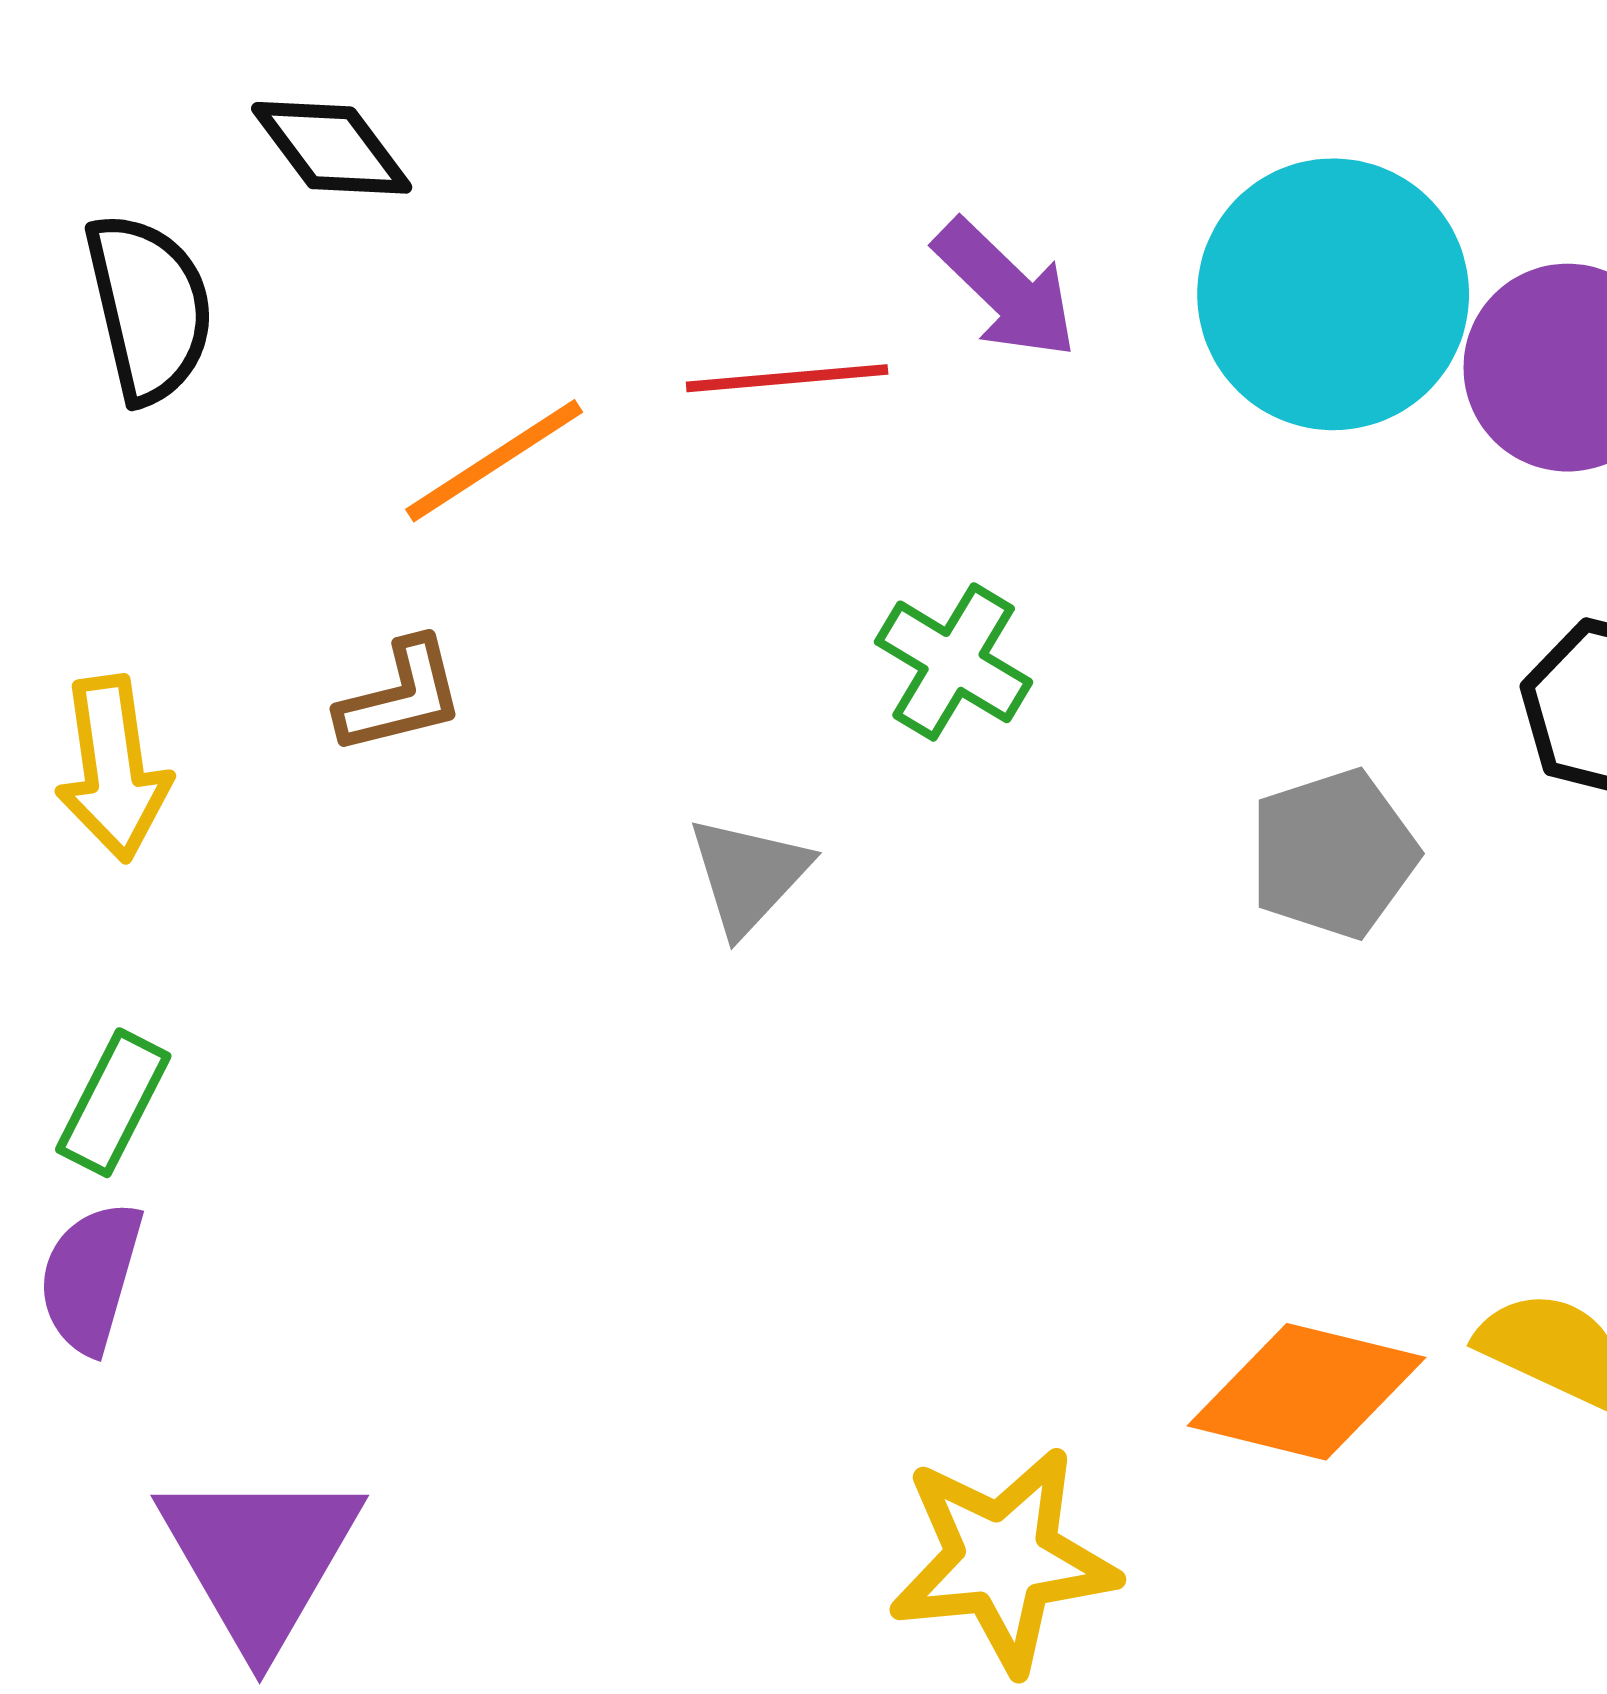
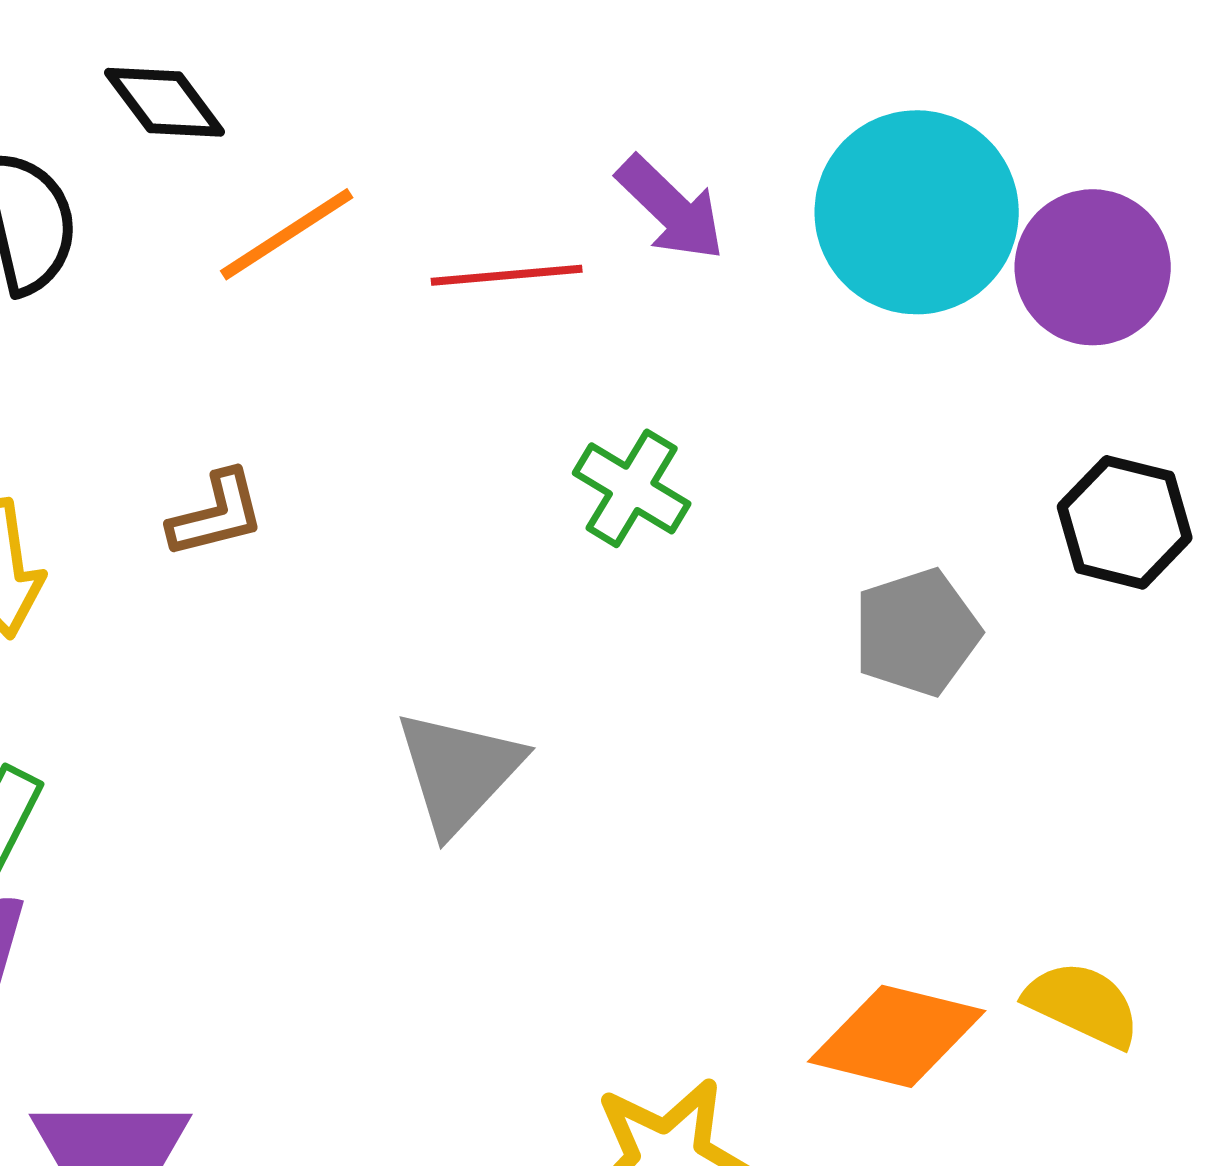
orange line: (494, 461) -> (287, 234), moved
gray triangle: (748, 875) -> (459, 771), moved, size x1.4

